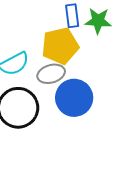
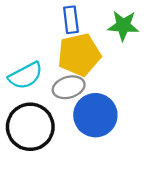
blue rectangle: (72, 16) -> (71, 20), moved

